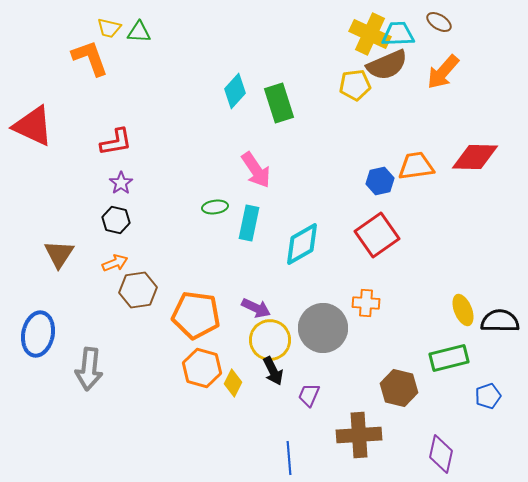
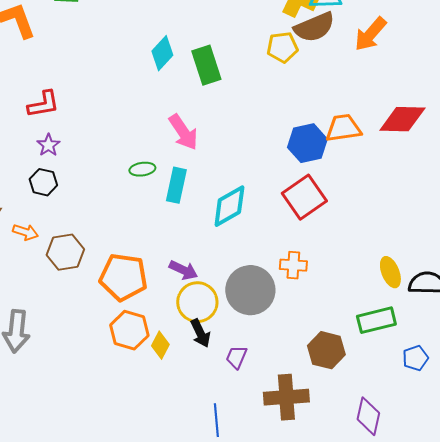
blue hexagon: (380, 181) -> (307, 143), size x1.4
orange arrow: (115, 263) -> (25, 232), moved, turned 40

